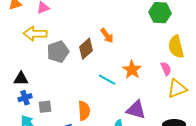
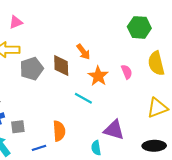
brown diamond: (86, 49) -> (61, 65), turned -50
pink semicircle: (166, 69) -> (127, 72), moved
orange star: (132, 70) -> (98, 76), moved

